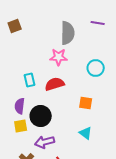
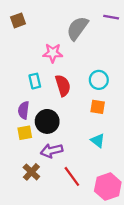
gray semicircle: (68, 33) -> (77, 28), turned -145
pink star: (59, 57) -> (53, 53), moved
cyan circle: (96, 68) -> (99, 80), moved
red semicircle: (55, 84) -> (63, 86), turned 90

